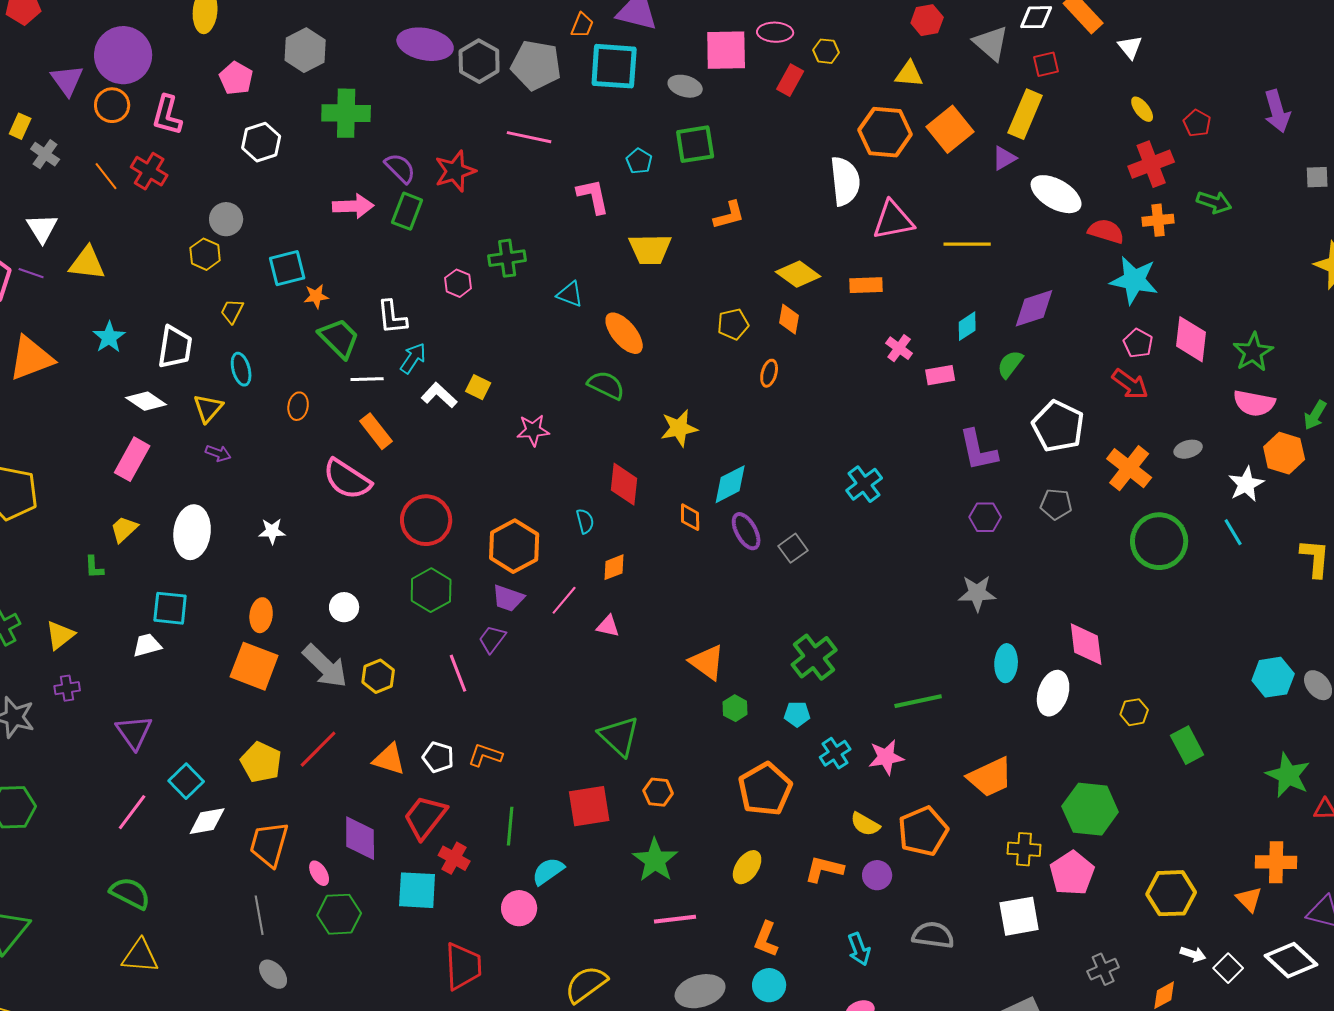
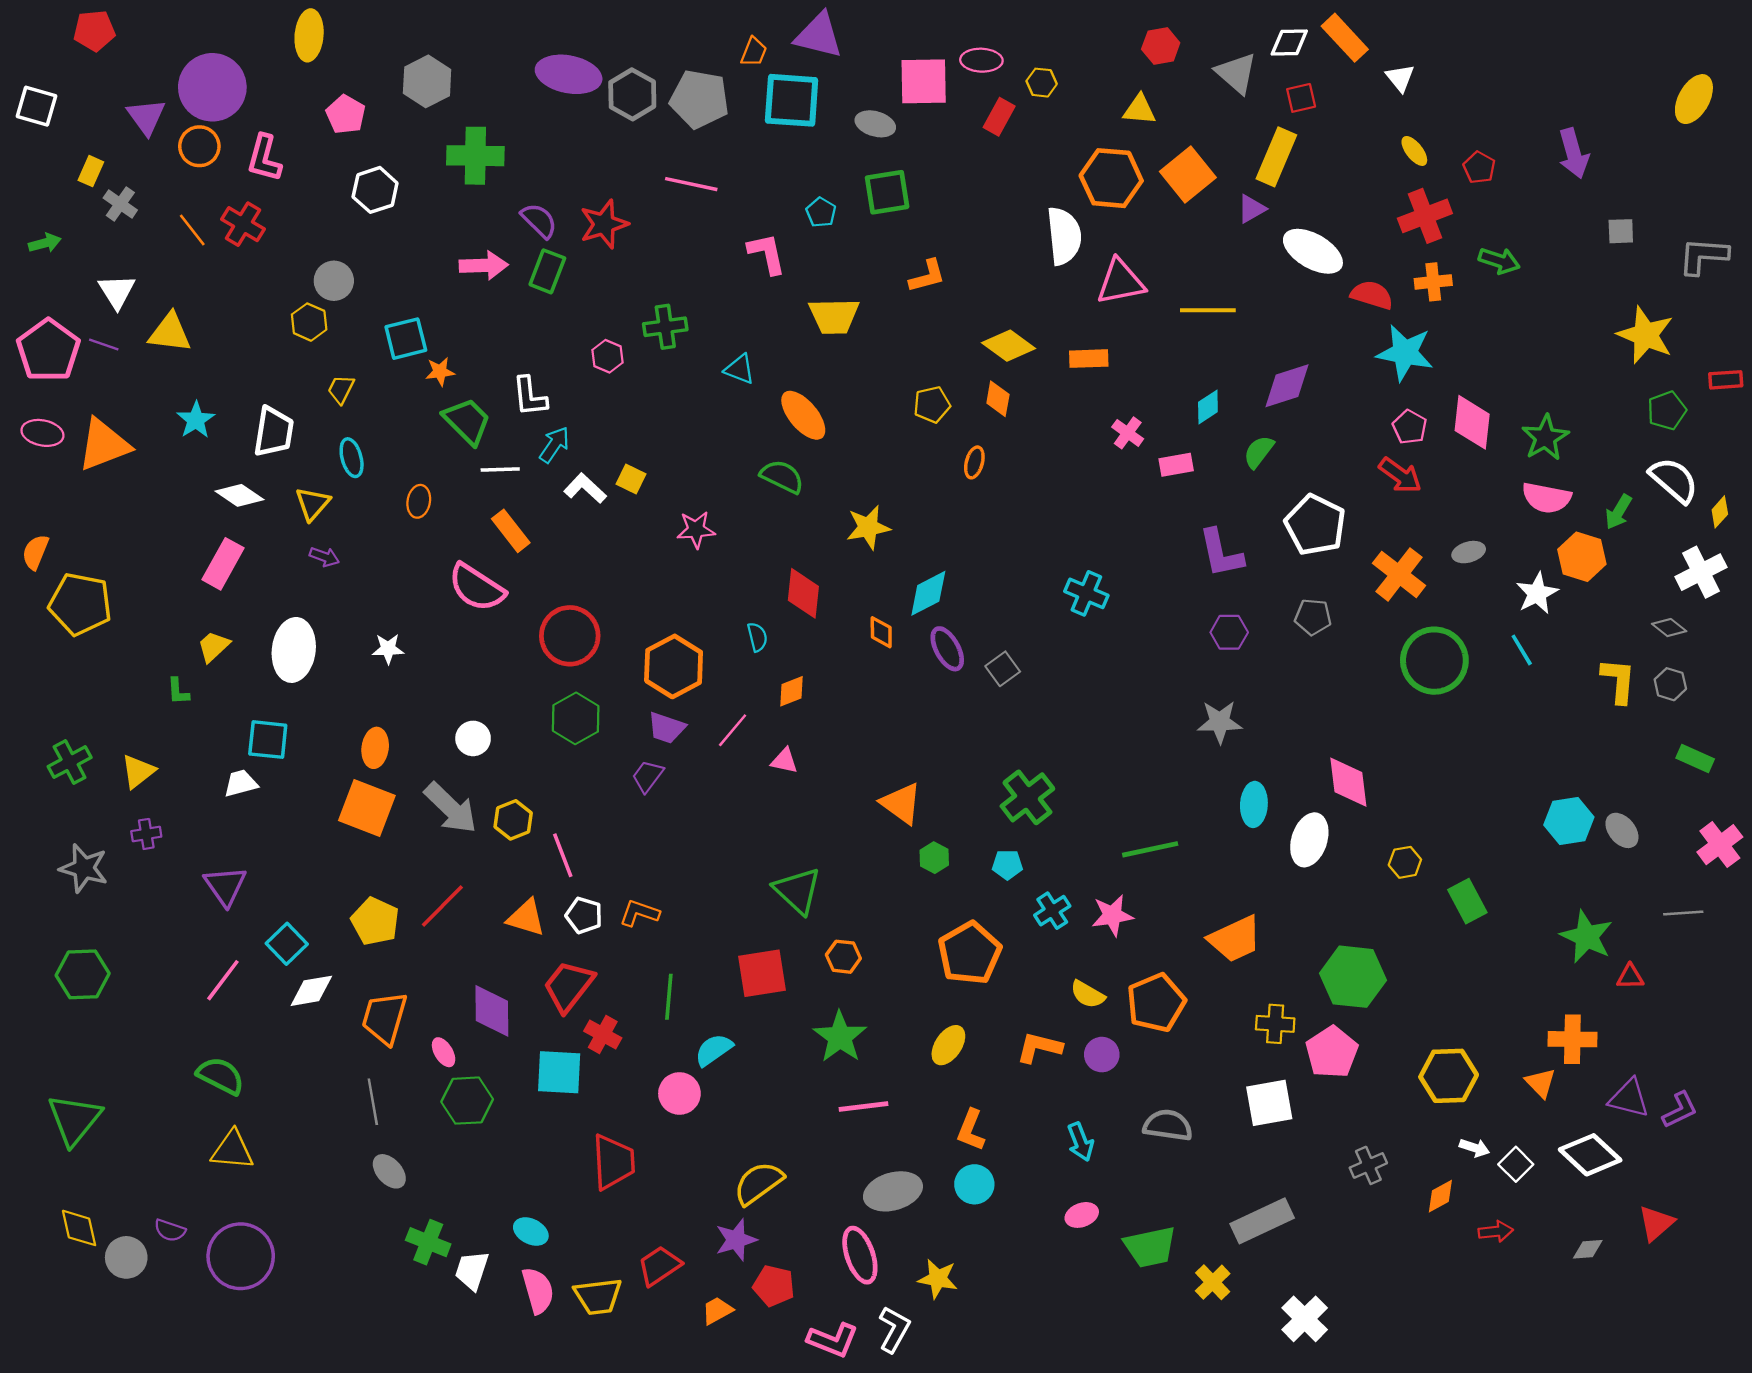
cyan cross: (864, 484) -> (1086, 593), turned -30
pink line: (458, 673) -> (563, 855), moved

